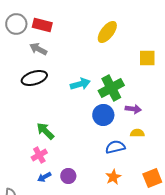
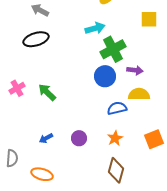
cyan arrow: (80, 84) -> (95, 28), moved
yellow semicircle: (137, 133) -> (139, 94), size x1.5
pink cross: (39, 155) -> (17, 88), moved
purple circle: (68, 176) -> (79, 138), moved

